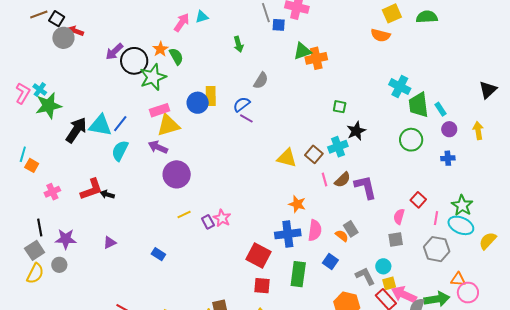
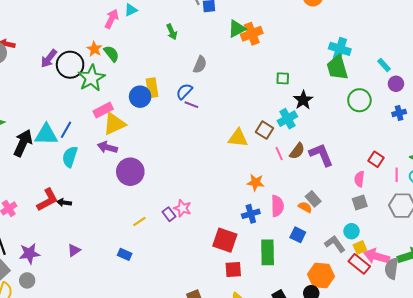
green trapezoid: (419, 105) -> (337, 68), moved
yellow line: (184, 215) -> (139, 222), moved
blue cross: (288, 234) -> (251, 214), size x0.7

